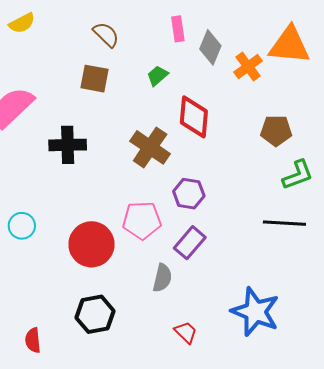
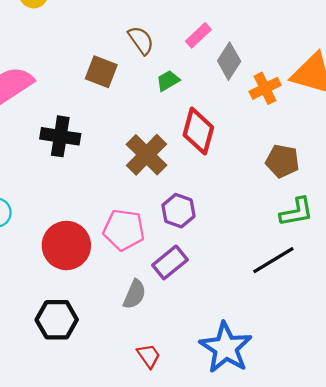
pink rectangle: (178, 29) -> (198, 35), turned 45
brown semicircle: (106, 35) -> (141, 40), moved
black line: (284, 223) -> (273, 260), turned -45

